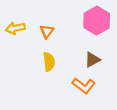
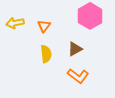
brown triangle: (92, 60) -> (75, 49), moved

